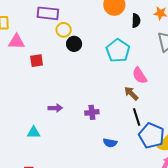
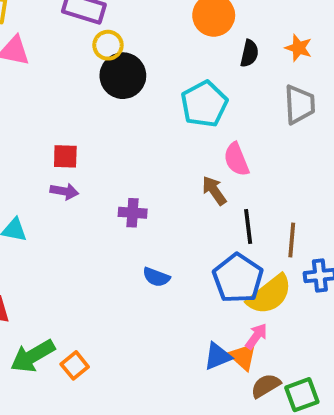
black circle: (74, 44) -> (123, 76), size x1.5
red square: (37, 61) -> (65, 156), moved
black line: (137, 117) -> (248, 227), moved

